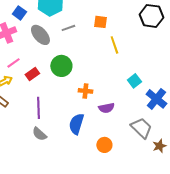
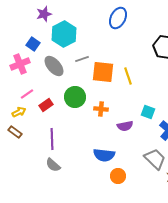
orange square: (100, 22) -> (103, 72), moved, size x1.6
cyan square: (134, 81) -> (148, 112), turned -32
orange cross: (85, 91) -> (101, 109), moved
purple semicircle: (106, 108) -> (125, 126), moved
blue semicircle: (76, 124) -> (104, 155), moved, turned -100

